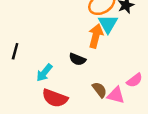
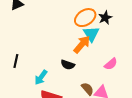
orange arrow: (96, 36) -> (82, 44), turned 30
pink semicircle: (135, 80) -> (111, 64), moved

